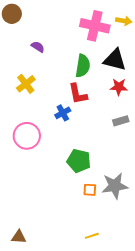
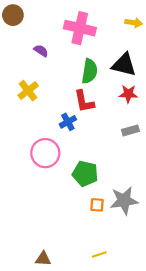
pink cross: (95, 26) -> (80, 28), moved
pink circle: (27, 136) -> (45, 153), moved
brown triangle: (19, 237) -> (43, 259), moved

